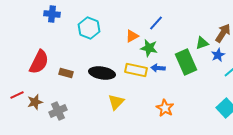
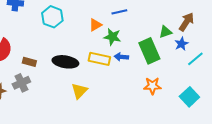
blue line: (156, 23) -> (119, 12), turned 35
orange star: (165, 108) -> (152, 86), moved, turned -30
gray cross: (58, 111) -> (21, 83), moved

